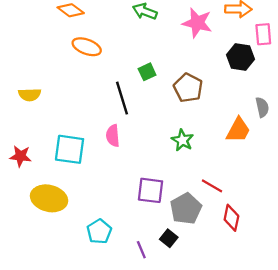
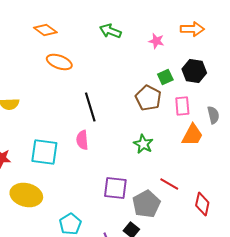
pink star: (197, 23) -> (156, 41), size x0.6
pink rectangle: (263, 34) -> (182, 106), moved
green square: (147, 72) -> (165, 77), moved
red diamond: (231, 218) -> (202, 204), moved

